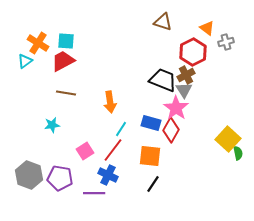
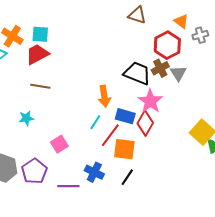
gray triangle: (184, 90) -> (178, 73), moved
orange arrow: (110, 102) -> (104, 96), moved
red line: (113, 150) -> (110, 135), moved
blue cross: (108, 175) -> (94, 172), moved
purple pentagon: (60, 178) -> (34, 171), turned 30

